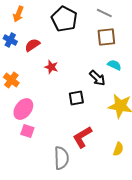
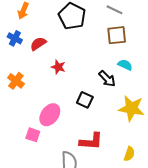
black square: (76, 98) -> (85, 100), turned 35
pink ellipse: (23, 109) -> (50, 115), moved
red L-shape: (82, 137) -> (91, 141), turned -145

